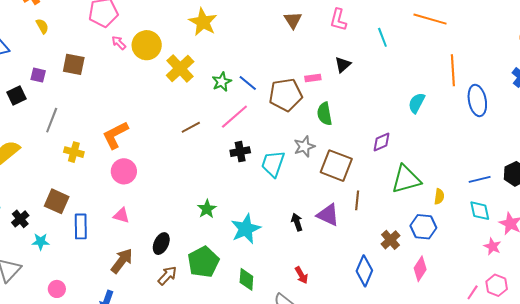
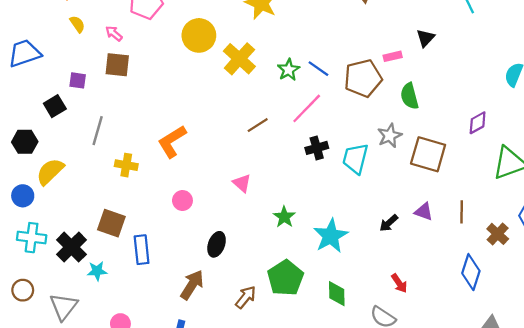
pink arrow: (119, 43) -> (114, 33), moved
pink circle: (124, 171) -> (182, 201), moved, size x0.7
brown line: (357, 200) -> (462, 212), moved
pink triangle: (121, 215) -> (242, 183), moved, turned 30
purple triangle: (328, 215) -> (424, 212), size x0.7
black cross: (20, 219) -> (71, 247), size x1.5
black arrow: (297, 222) -> (389, 223), turned -108
black ellipse: (161, 244) -> (217, 244), moved

